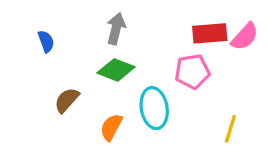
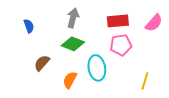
red rectangle: (210, 33) -> (118, 21), moved

